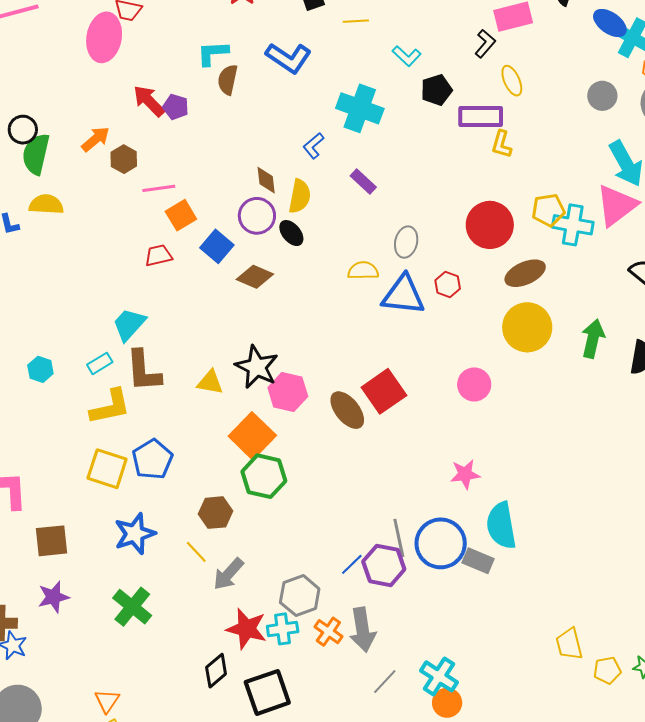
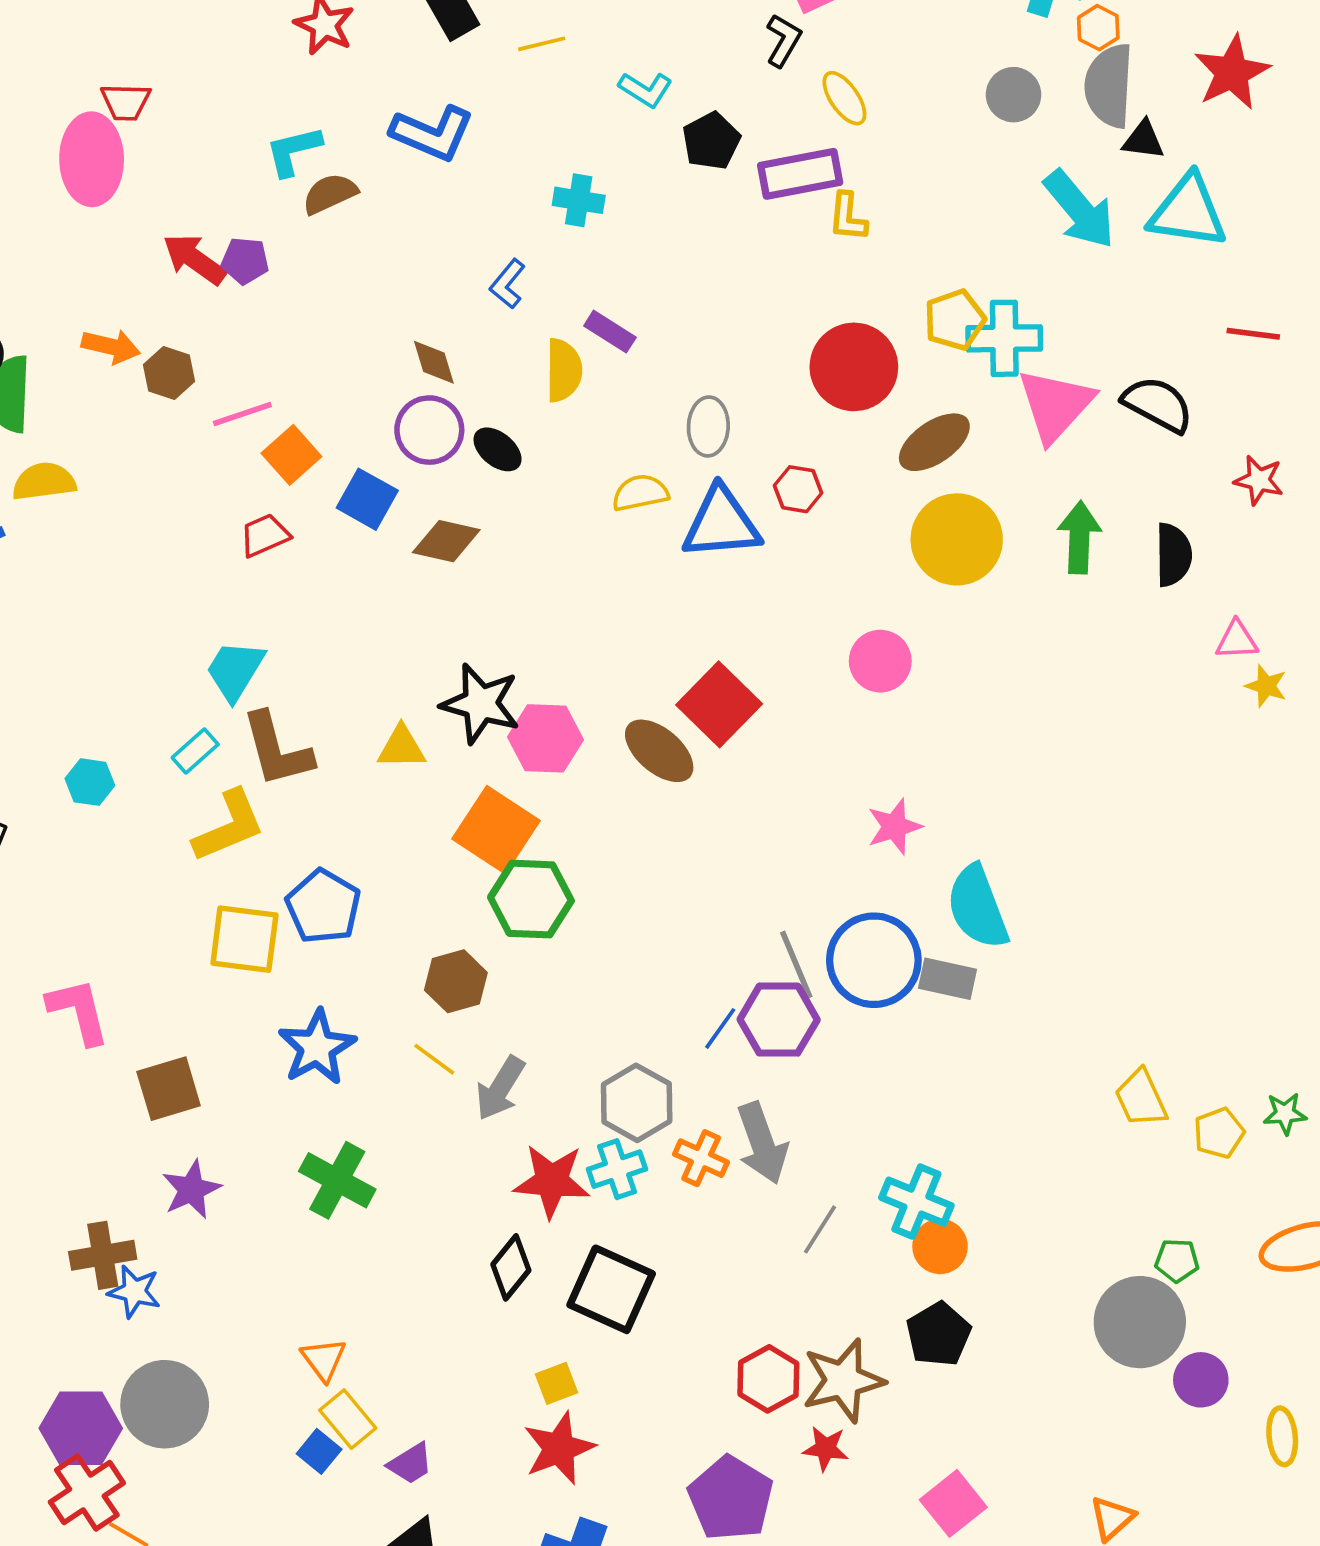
brown semicircle: (228, 80) -> (330, 194), turned 64
cyan cross: (360, 108) -> (579, 200), size x0.6
orange arrow: (96, 139) -> (111, 346), turned 64
yellow semicircle: (300, 196) -> (564, 370), moved
pink triangle: (617, 205) -> (1055, 405), moved
black square: (267, 692) -> (611, 1289), turned -36

